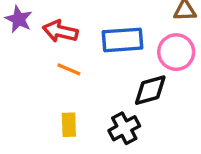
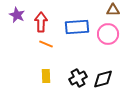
red arrow: (60, 31) -> (41, 22), turned 78
black diamond: (150, 90) -> (103, 79), moved

